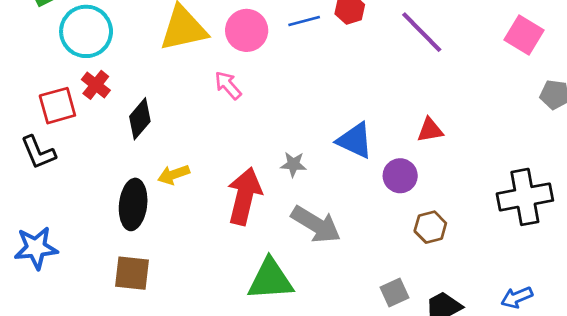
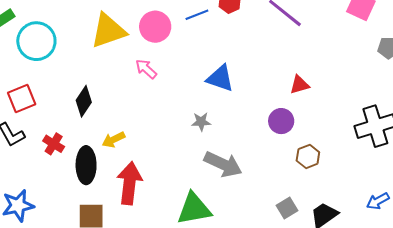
red cross: (96, 85) -> (54, 144), moved
blue triangle: (355, 140) -> (220, 78), moved
red arrow: (244, 196) -> (129, 183), moved

